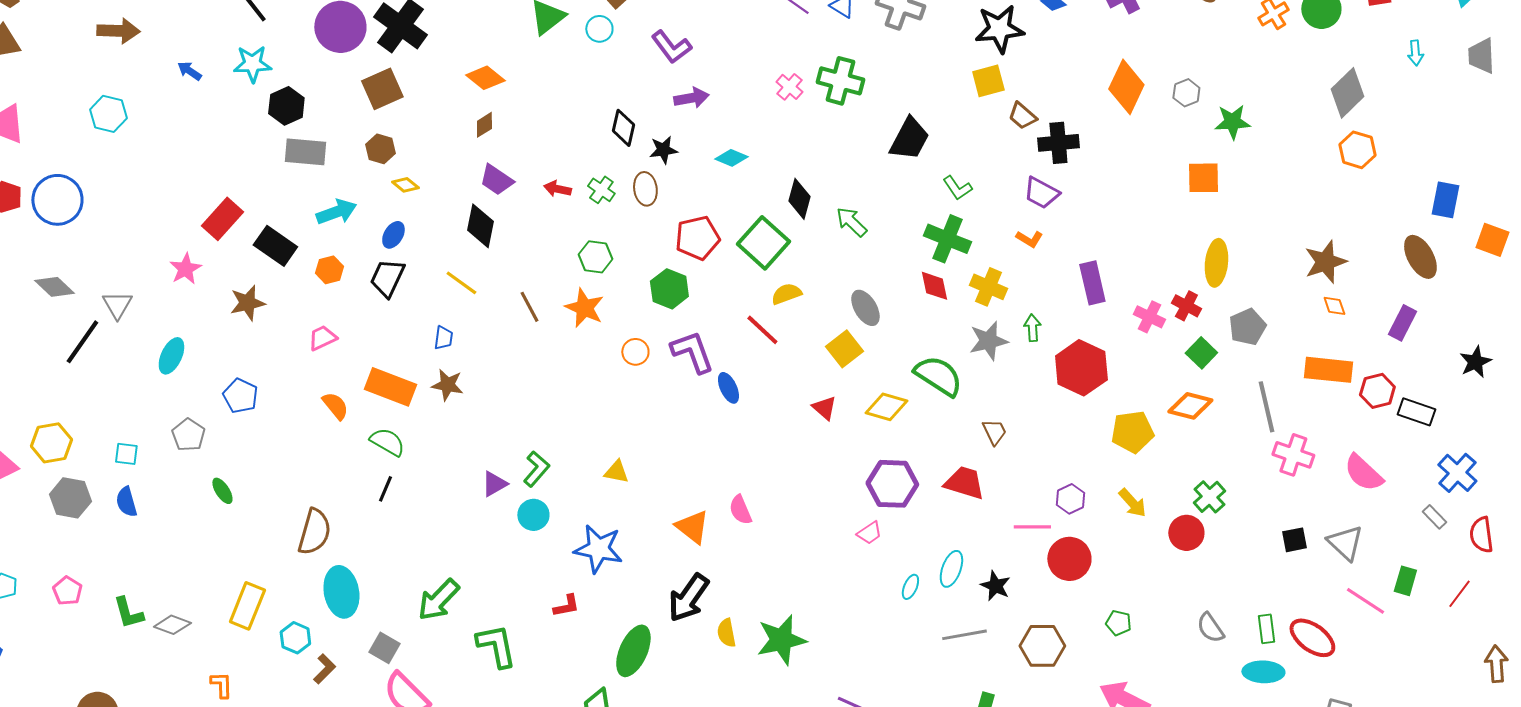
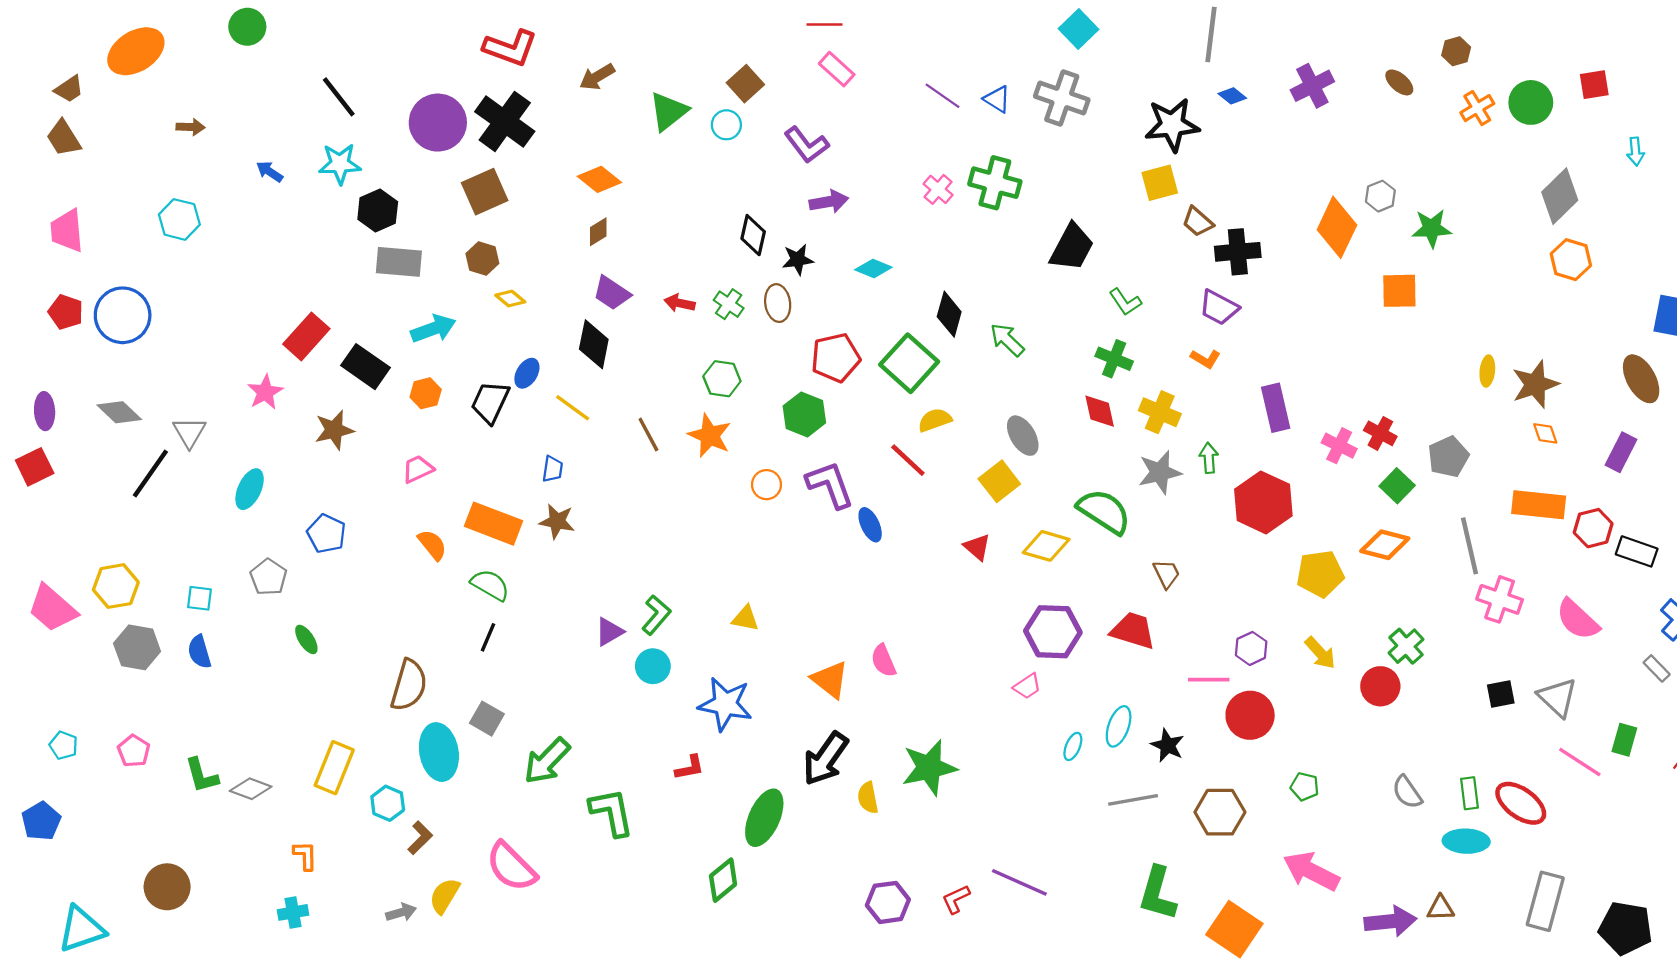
brown arrow: (118, 31) -> (191, 127), size x0.6
orange diamond: (1126, 87) -> (1337, 227), moved
blue ellipse: (393, 235) -> (527, 373), moved
green cross: (947, 239) -> (1114, 359), size x0.7
yellow ellipse: (1216, 263) -> (1487, 371), moved, size x0.6
green star: (781, 640) -> (929, 768), moved
gray square: (384, 648) -> (487, 719), moved

